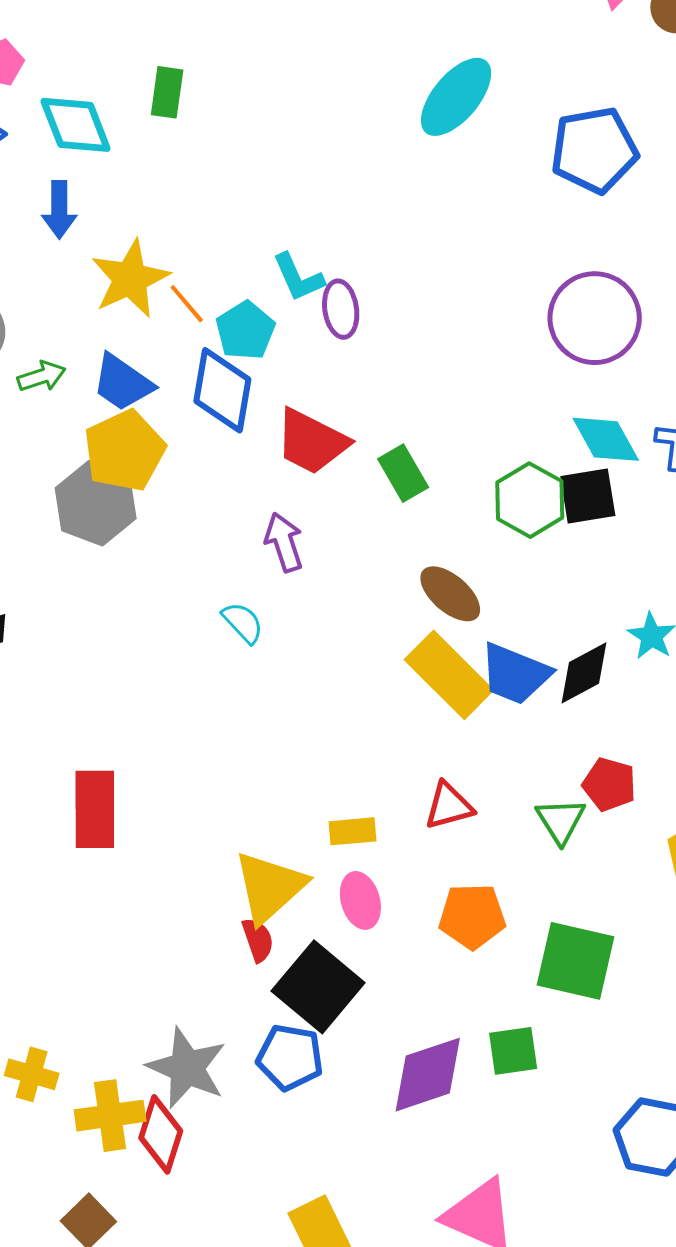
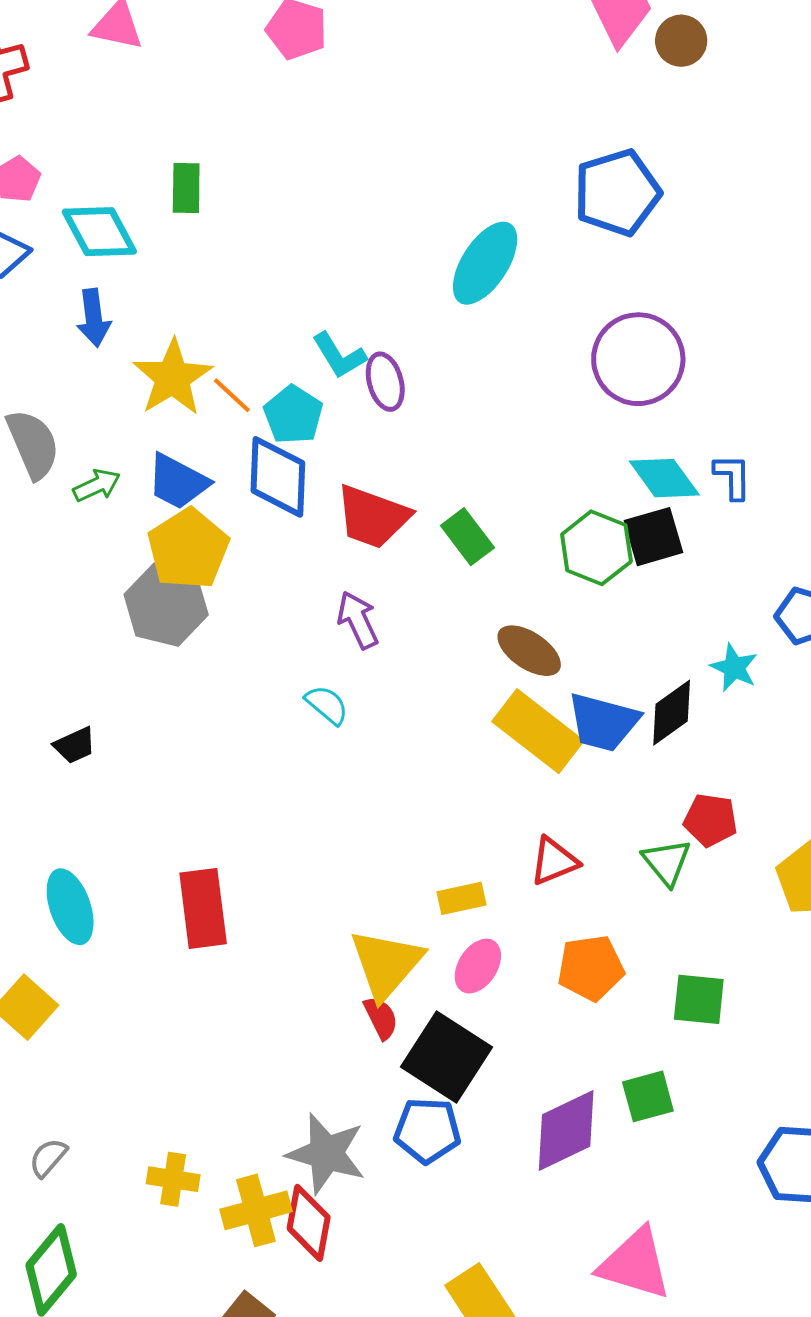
cyan ellipse: (456, 97) -> (485, 263), moved
pink ellipse: (360, 900) -> (478, 966), turned 56
green square: (575, 961) -> (699, 999), size x0.7

